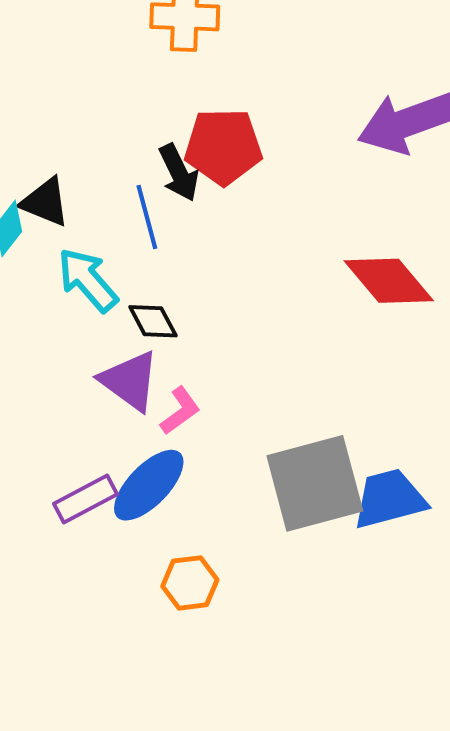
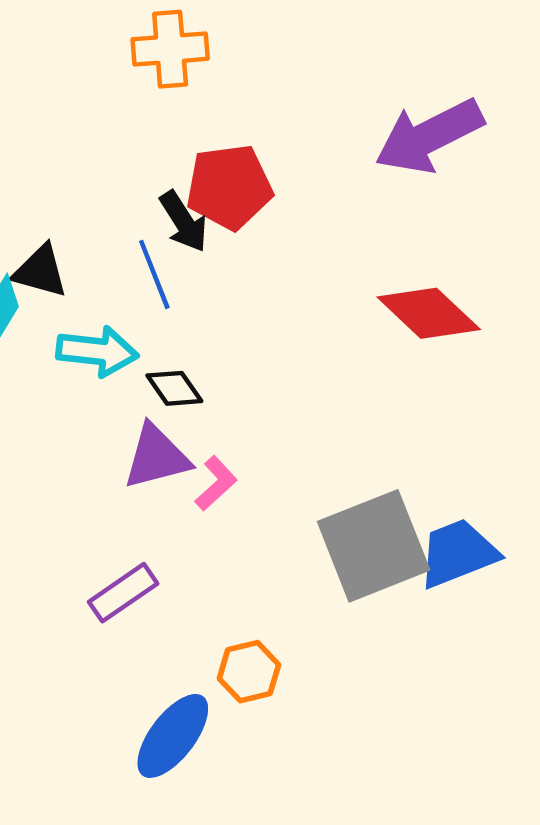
cyan arrow: (88, 280) -> (97, 351), turned 144
purple triangle: (130, 381) -> (157, 457), turned -44
blue ellipse: (149, 485) -> (173, 736), moved

